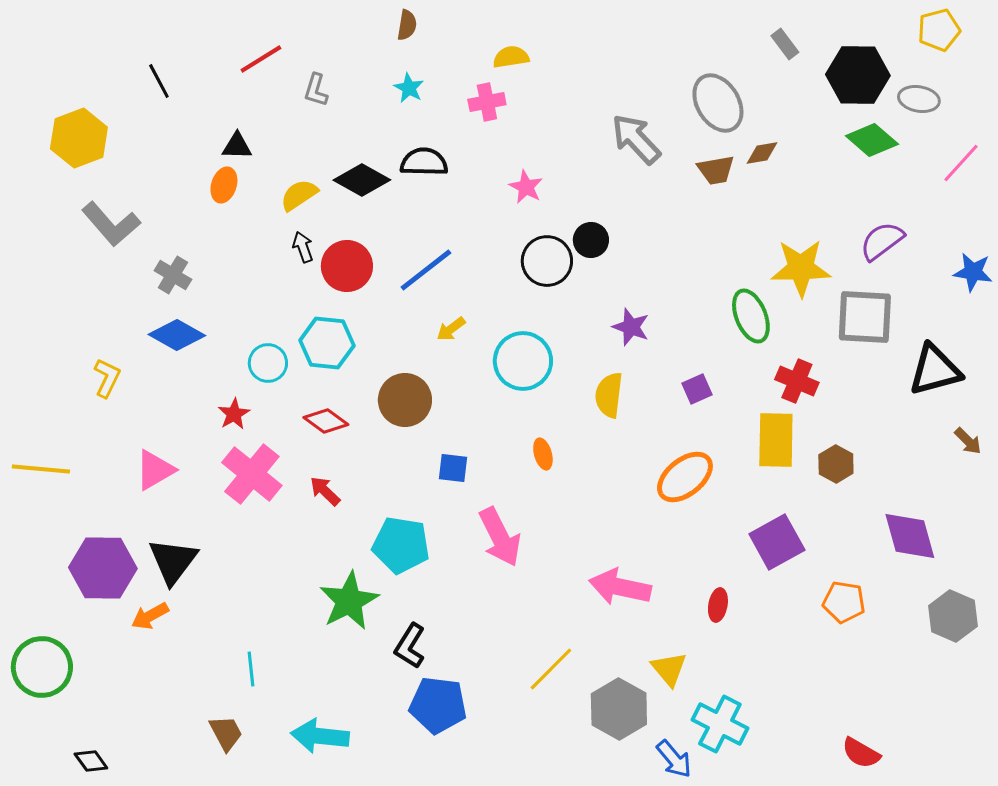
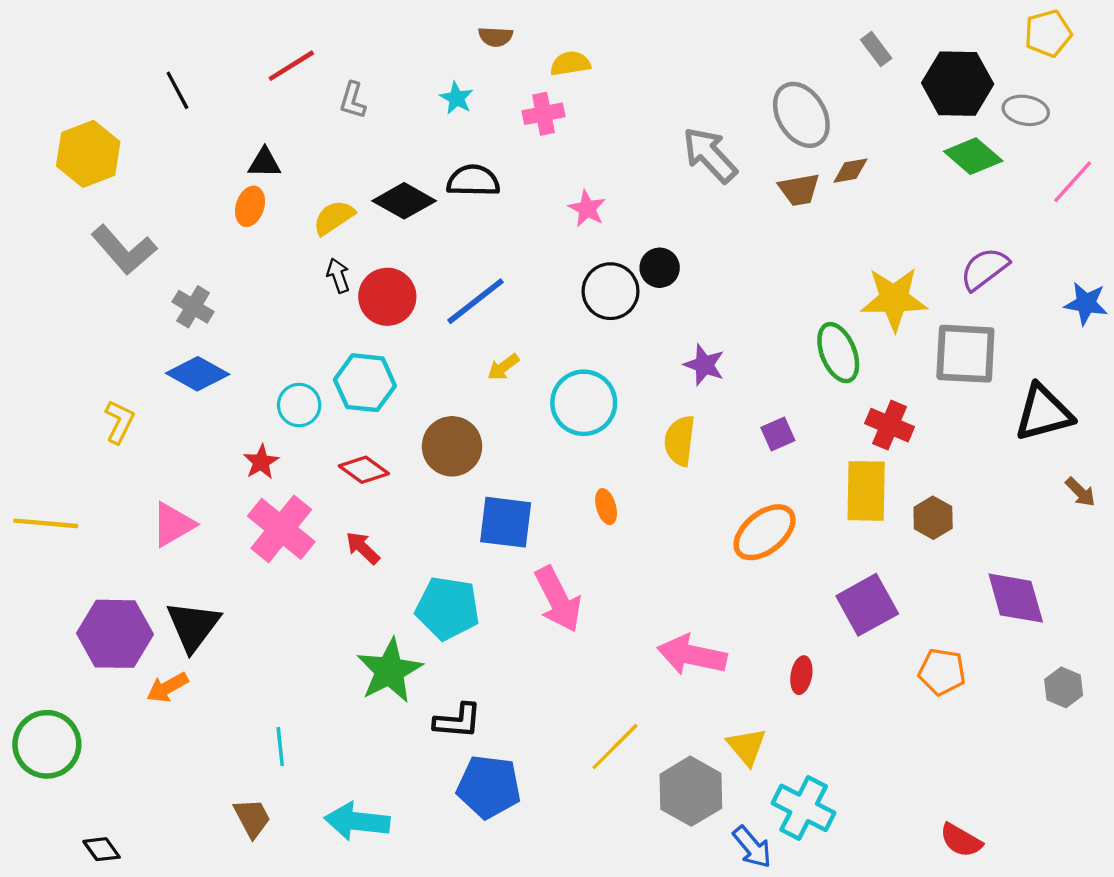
brown semicircle: (407, 25) -> (496, 37), moved, turned 84
blue square: (453, 468) -> (506, 522), size x1.6
gray hexagon: (953, 616) -> (1064, 687), size x0.7
black L-shape: (410, 646) -> (458, 721), turned -117

